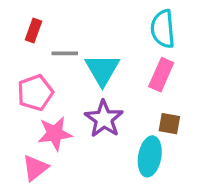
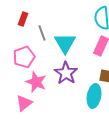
gray line: (65, 53) -> (42, 33), turned 70
pink star: (55, 134) -> (36, 82), turned 30

